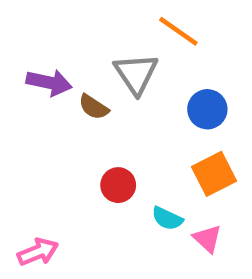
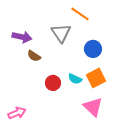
brown semicircle: (94, 107) -> (34, 56), moved
cyan semicircle: (167, 218) -> (75, 79), moved
pink triangle: (207, 239) -> (93, 107), size x1.5

